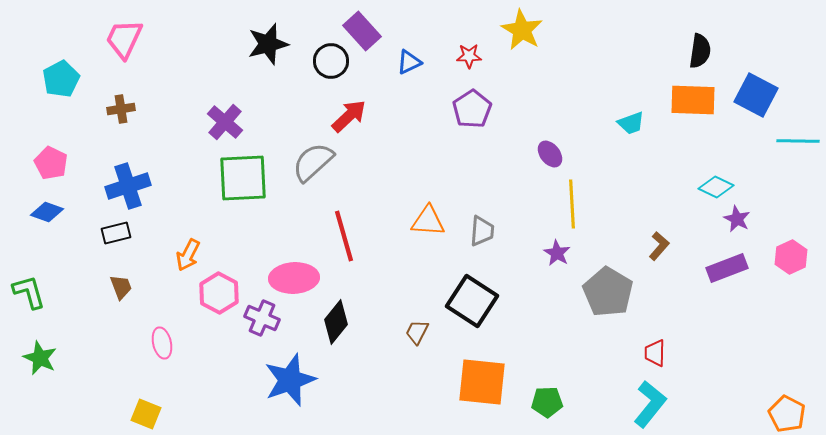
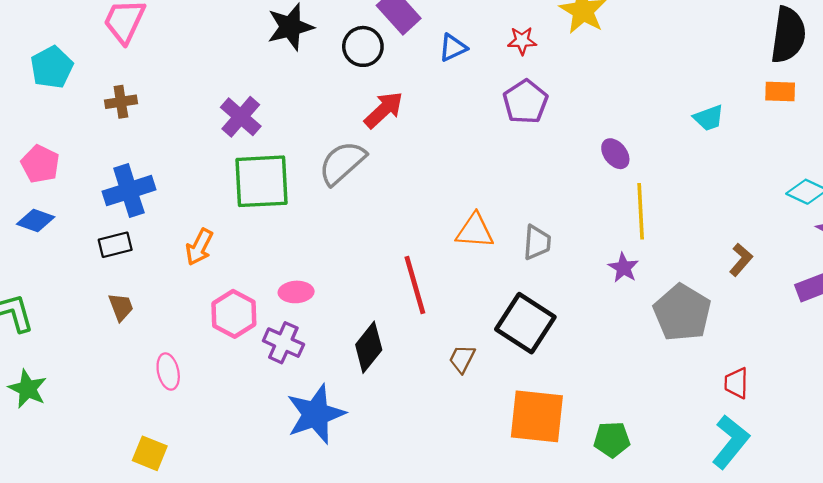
black semicircle: (700, 51) -> (788, 35), size x1.4
orange rectangle: (693, 100) -> (780, 91), size x0.6
red line: (344, 236) -> (415, 285), moved
orange arrow: (188, 255) -> (199, 247), moved
pink ellipse: (294, 278) -> (296, 292), moved, size x0.6

